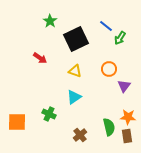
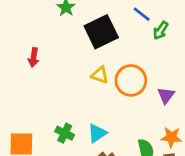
red arrow: (40, 58) -> (34, 57), moved, turned 64
orange circle: (109, 69) -> (131, 80), moved, size x1.5
cyan triangle: (74, 97) -> (97, 133), moved

